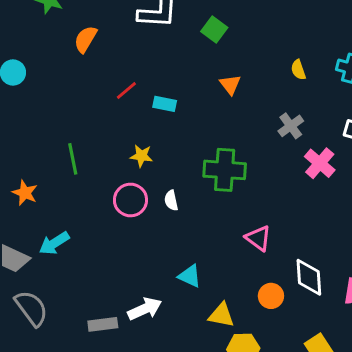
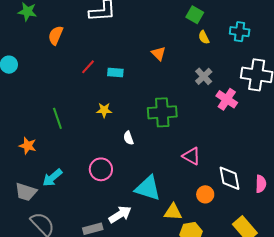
green square: (214, 29) -> (195, 15), moved
pink circle: (130, 200) -> (101, 169), moved
cyan triangle: (190, 276) -> (148, 188), size x1.6

